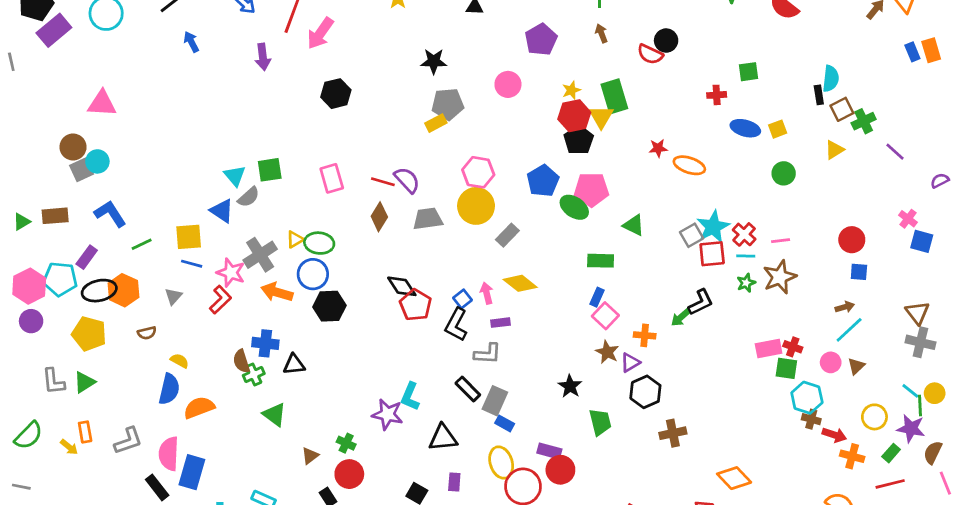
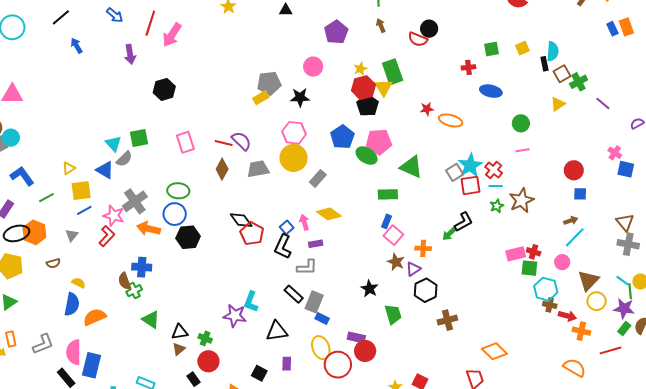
black star: (434, 61) -> (300, 97), moved
black hexagon: (336, 94) -> (164, 89), moved
yellow square: (778, 129) -> (522, 48), moved
green triangle: (634, 225) -> (411, 167), size x1.4
yellow triangle: (295, 239) -> (69, 168), moved
pink line: (781, 241) -> (522, 150), moved
blue line: (192, 264) -> (84, 210), turned -42
black triangle: (294, 365) -> (180, 332), moved
brown triangle: (856, 366) -> (588, 281), moved, size x1.6
green rectangle: (891, 453) -> (624, 329), moved

